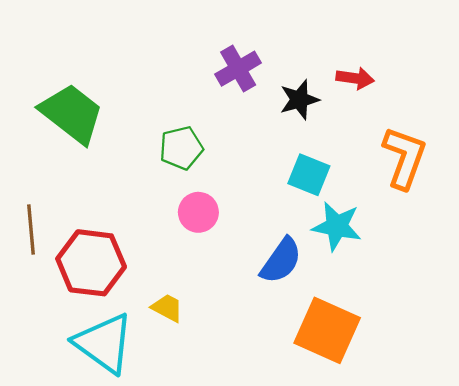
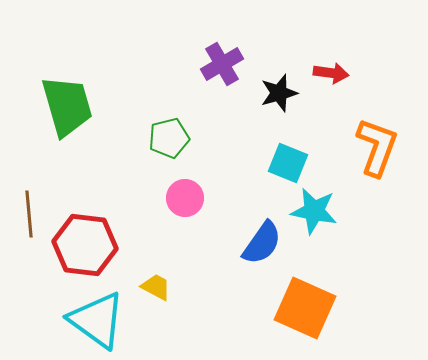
green trapezoid: (72, 114) -> (67, 106), turned 36

